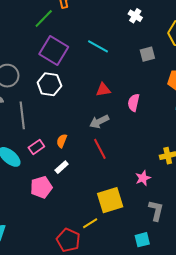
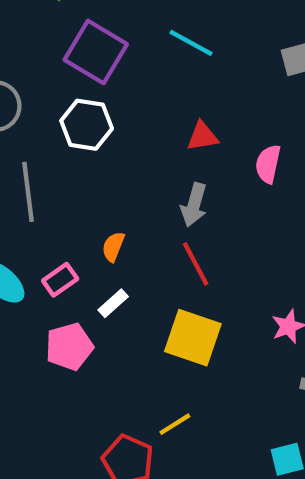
gray arrow: (99, 121) -> (194, 205), turned -48
pink rectangle: (36, 147) -> (60, 280), moved
yellow square: (110, 200) -> (193, 338), moved, turned 36

